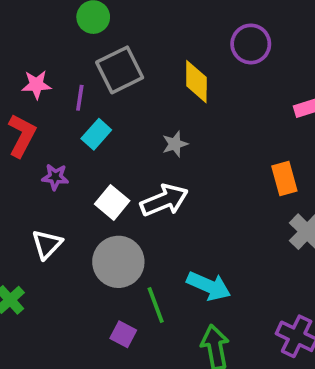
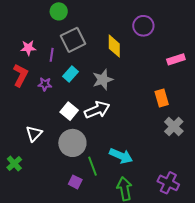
cyan rectangle: (96, 134) -> (70, 74), moved
gray star: (175, 144) -> (103, 80), size x1.5
purple star: (55, 177) -> (45, 84), moved

